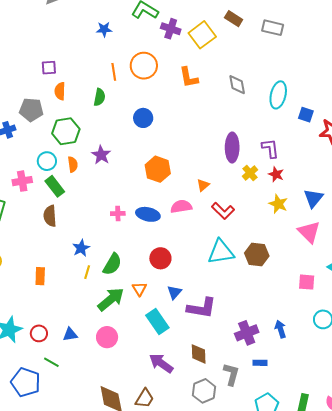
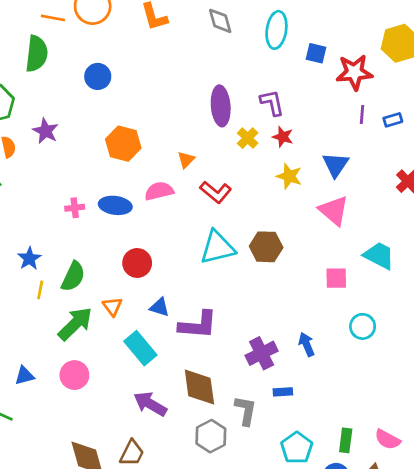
orange line: (114, 72) -> (53, 18), turned -66
green semicircle: (99, 97) -> (37, 54), size x1.5
blue triangle: (174, 292) -> (160, 307), turned -49
brown diamond: (199, 354) -> (199, 387), size x1.4

